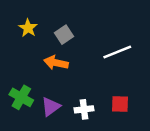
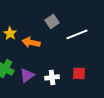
yellow star: (28, 28) -> (10, 33), moved
gray square: (64, 35) -> (52, 21), moved

